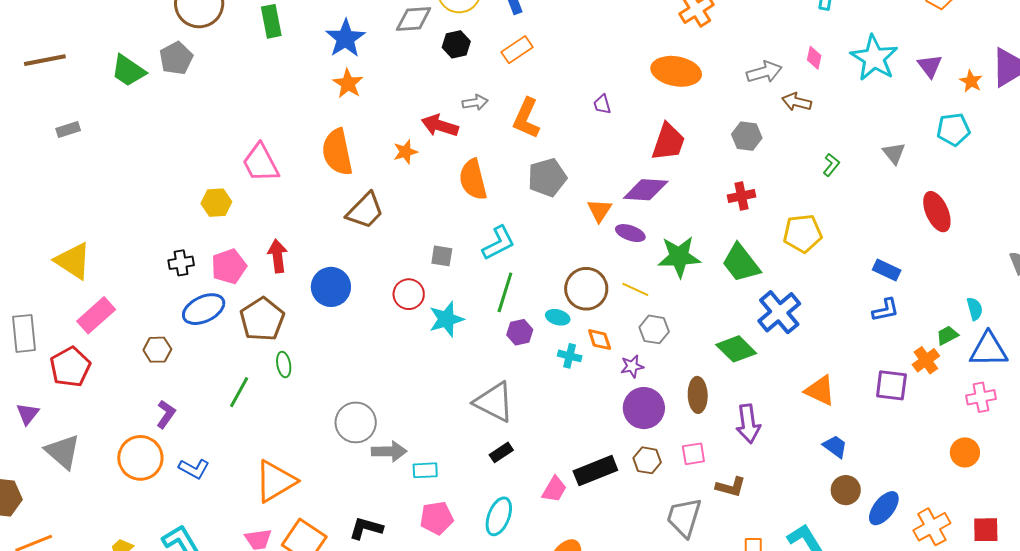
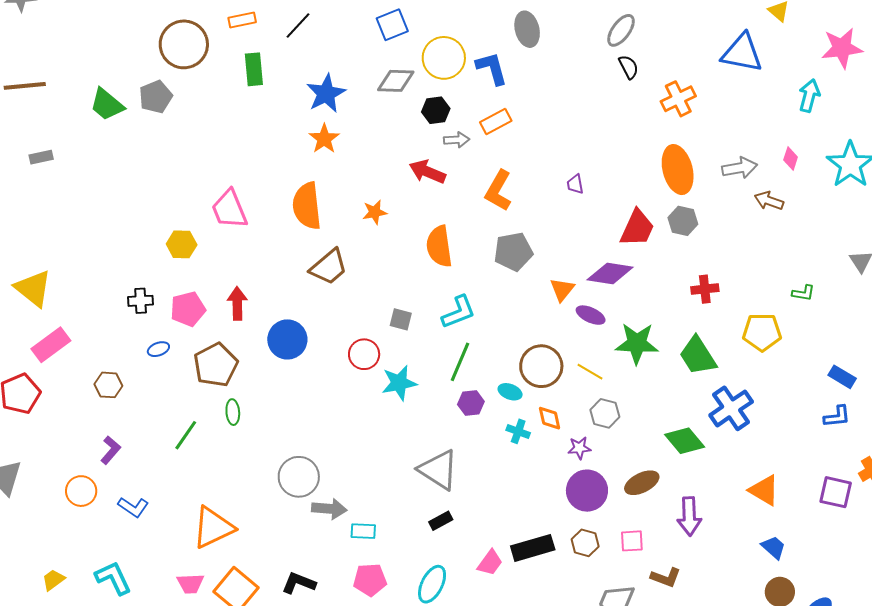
orange ellipse: (676, 71) -> (678, 170), moved, turned 60
gray arrow: (475, 102) -> (457, 140), moved
red arrow: (440, 126) -> (427, 172), moved
gray hexagon: (747, 136) -> (683, 221), moved
green L-shape: (831, 165) -> (803, 293), moved, turned 55
blue ellipse: (204, 309) -> (158, 349), size x0.5
brown ellipse: (698, 395) -> (642, 483), turned 60
orange circle: (140, 458) -> (81, 491), size x0.7

